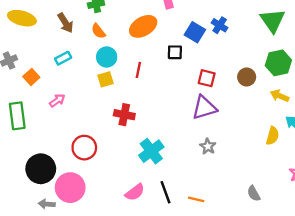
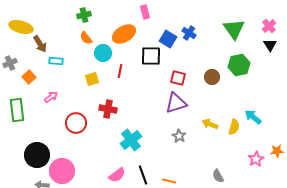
brown arrow: (65, 23) -> (40, 44), moved
black square: (175, 52) -> (151, 56), size x1.5
cyan circle: (107, 57) -> (103, 53), moved
cyan rectangle: (63, 58) -> (56, 61), turned 32
yellow arrow: (280, 96) -> (210, 124), moved
red circle: (84, 148) -> (76, 123), moved

